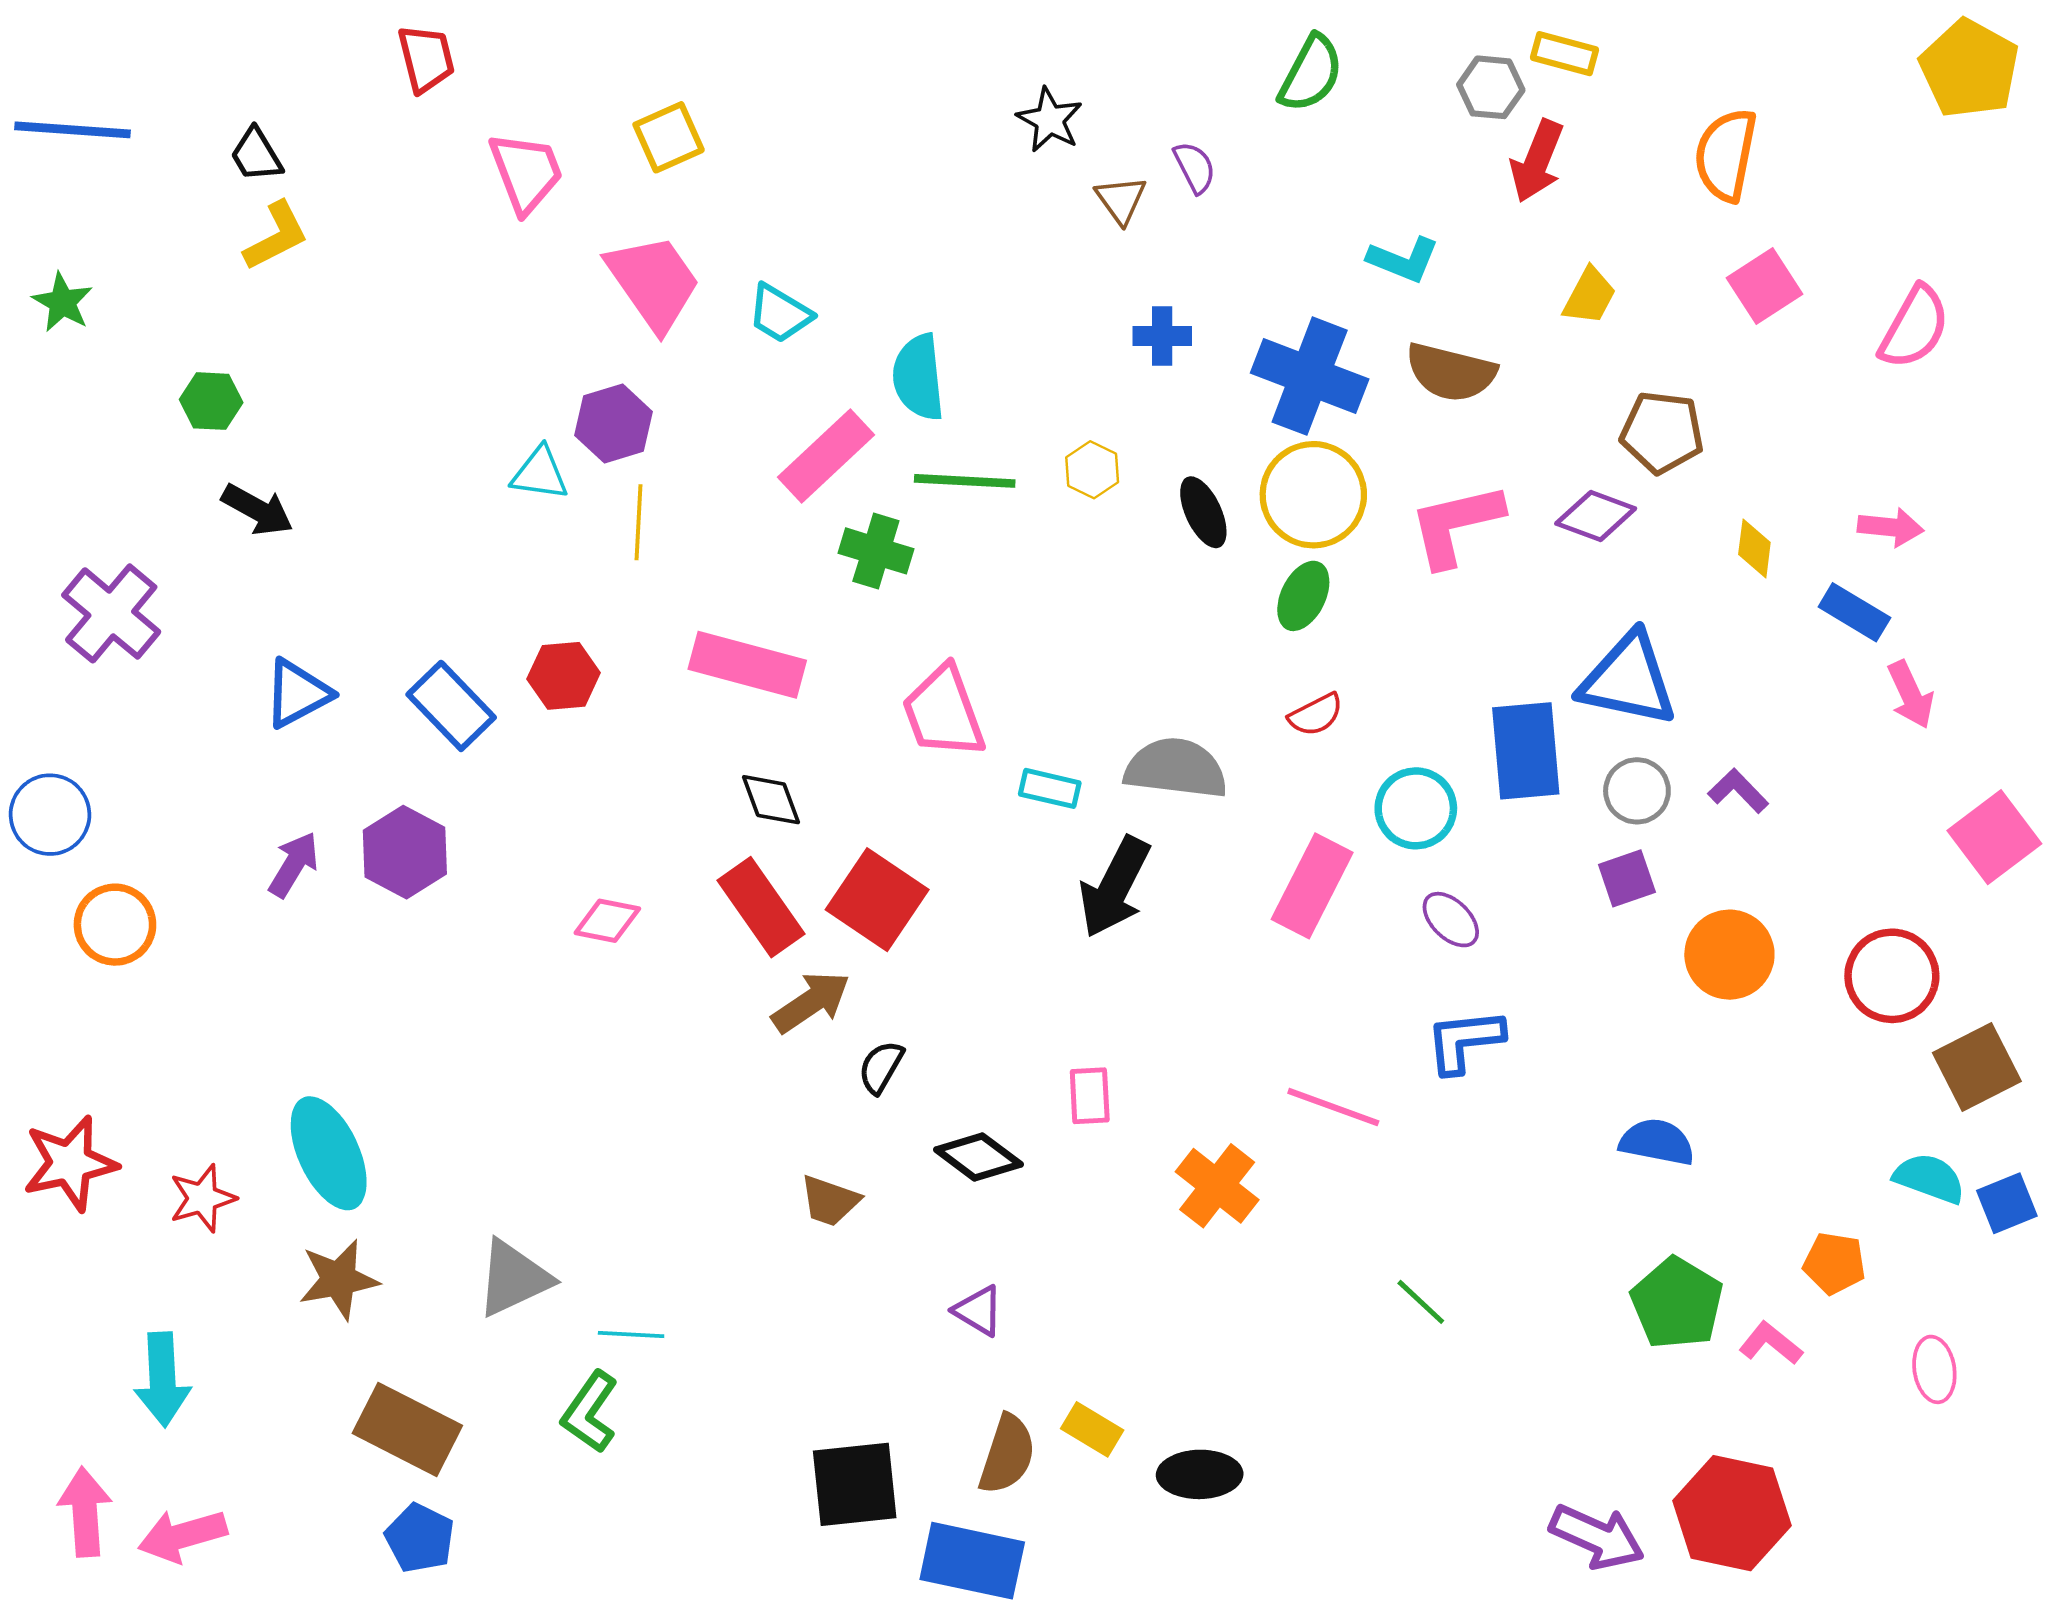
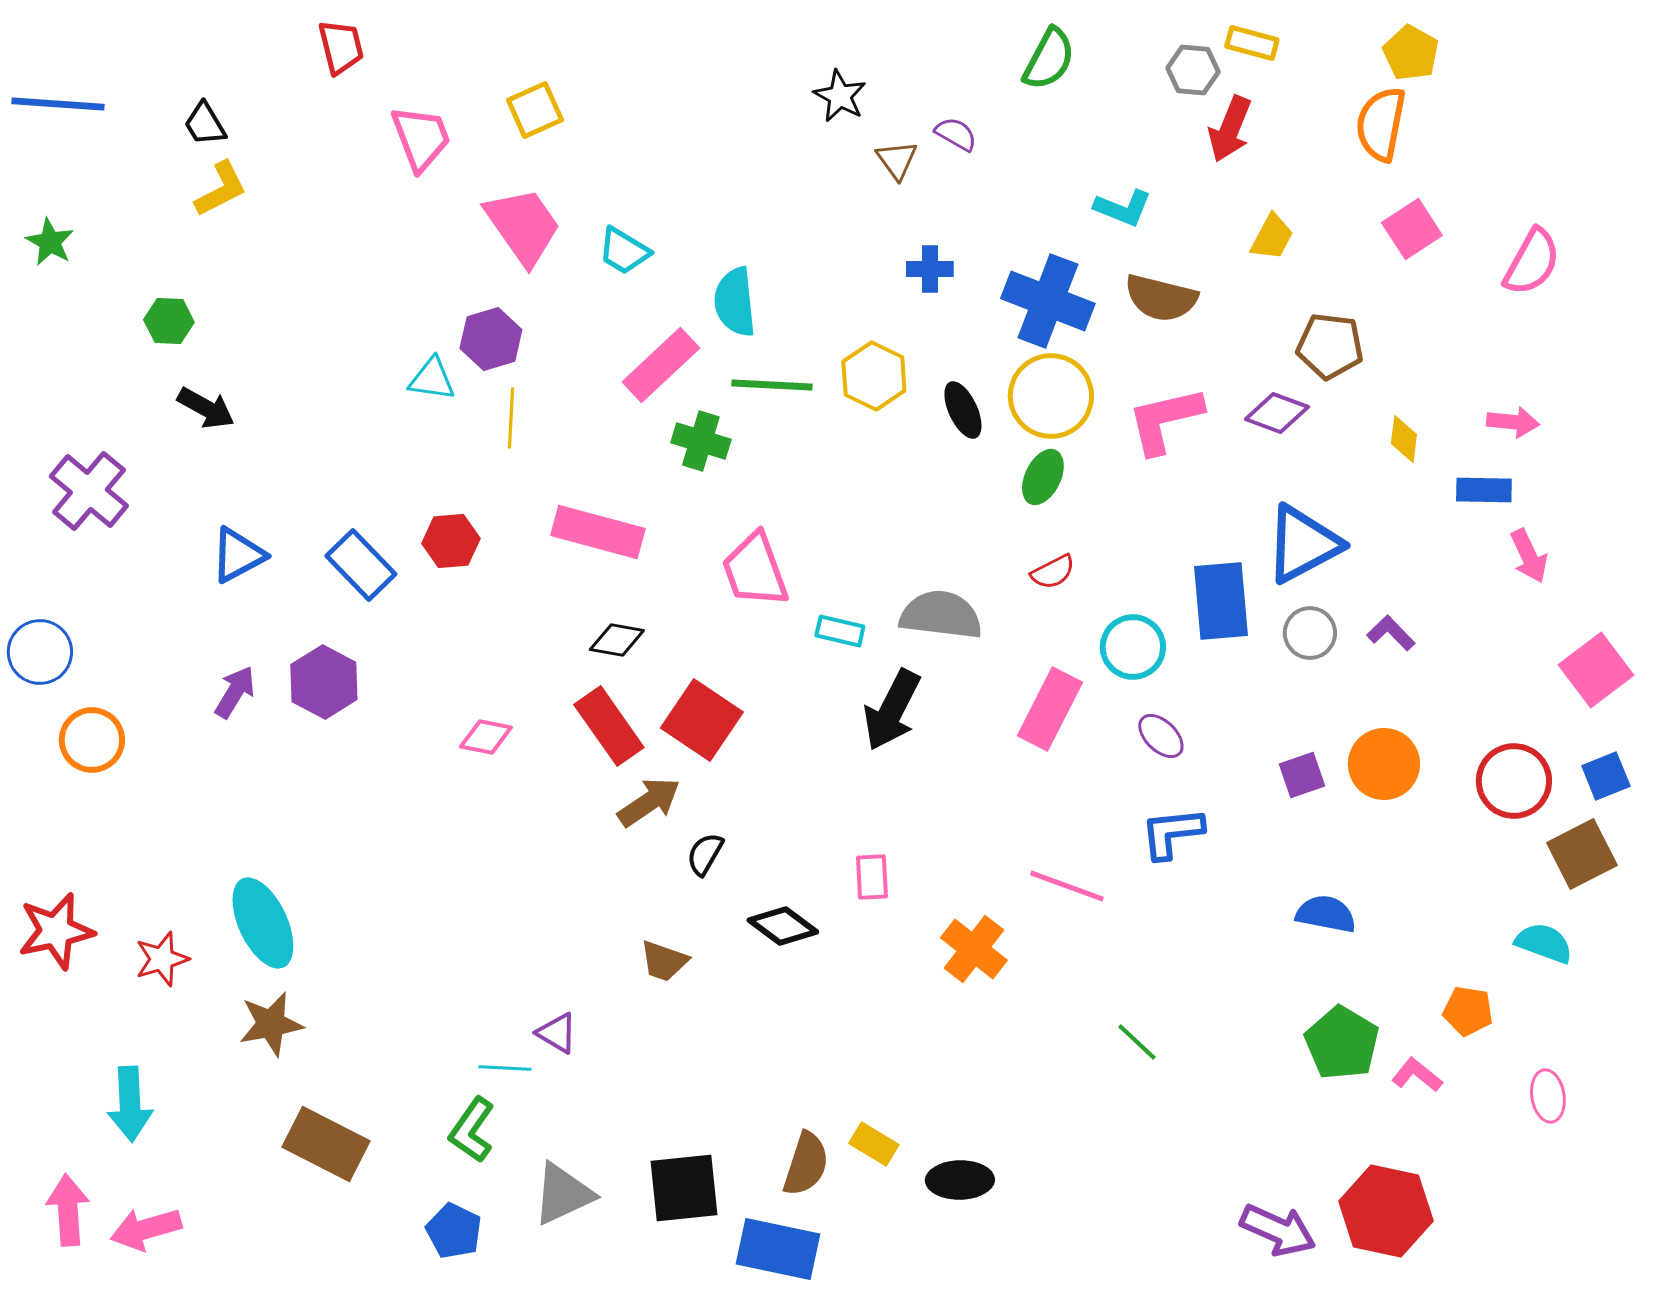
yellow pentagon: (1969, 69) -> (1411, 53), moved, size x0.7
purple semicircle: (1195, 167) -> (956, 134), turned -33
yellow hexagon: (1092, 470) -> (874, 376), size x1.5
blue rectangle: (1854, 612) -> (1484, 490), turned -30
blue triangle: (1628, 680) -> (1303, 544), turned -40
black diamond: (771, 800) -> (617, 640), turned -60
purple square: (1627, 878) -> (1302, 775), moved
blue square: (2007, 1203) -> (1606, 776), moved
gray triangle: (514, 1278) -> (563, 1194), moved
purple triangle: (978, 1311) -> (557, 1033), moved
blue pentagon: (420, 1538) -> (454, 1231), moved

